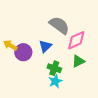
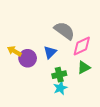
green cross: (54, 68) -> (59, 75), turned -32

